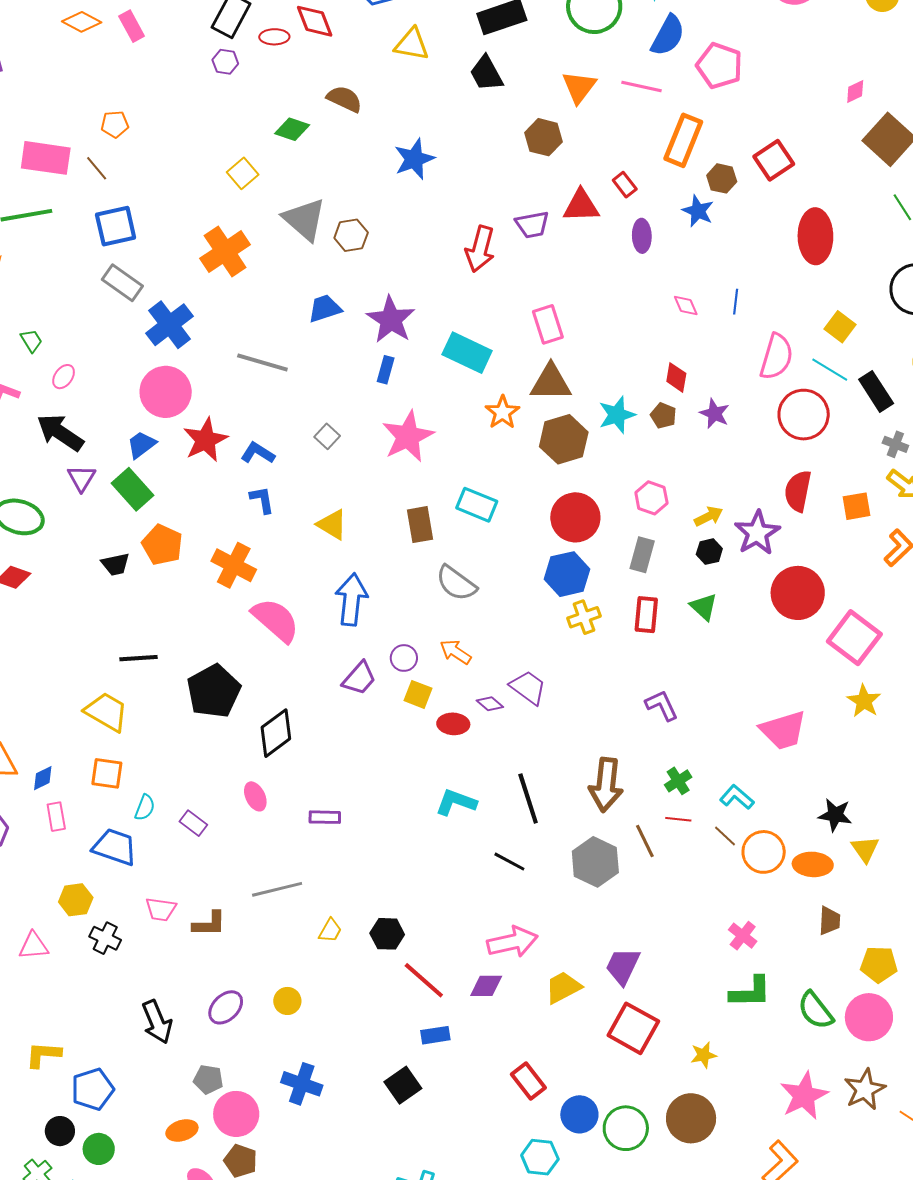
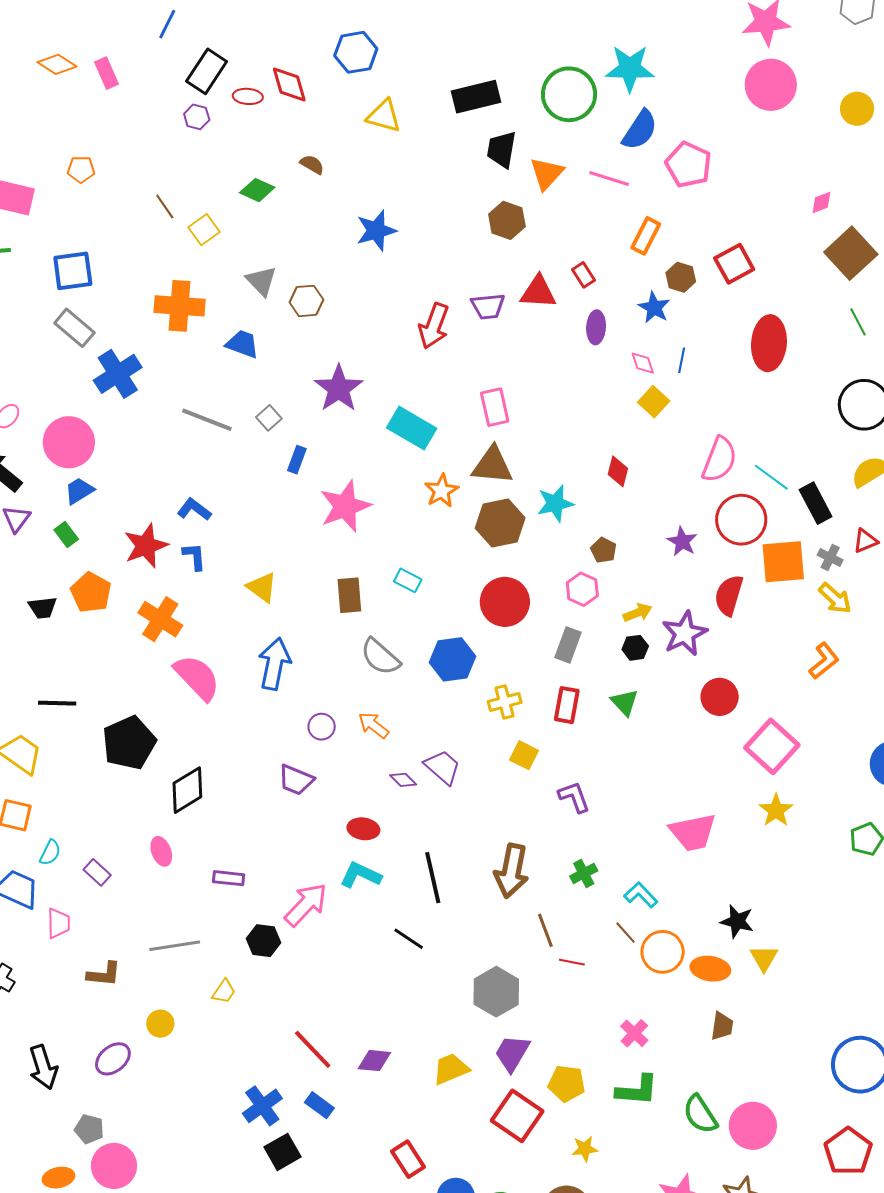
black trapezoid: (486, 73) -> (502, 150), moved, turned 33
brown semicircle: (344, 99) -> (312, 164), size x0.7
orange rectangle: (683, 140) -> (646, 236), size x0.7
brown line: (97, 168) -> (165, 206), moved
gray triangle: (304, 219) -> (261, 281), size x0.7
orange cross: (225, 252) -> (180, 306), turned 33
blue line: (736, 302) -> (682, 360), moved
pink diamond: (686, 305) -> (643, 363), moved
blue trapezoid: (325, 309) -> (242, 344), moved, turned 33
yellow square: (840, 327) -> (654, 402), moved
blue rectangle: (386, 370) -> (297, 460), moved
pink circle: (166, 392) -> (69, 442), moved
purple star: (715, 414) -> (682, 541), moved
brown pentagon: (663, 416) -> (604, 550), moved
gray square: (327, 436) -> (269, 418), moved
red star: (205, 440) -> (146, 546), moved
green rectangle: (132, 489) -> (66, 534), size x0.6
cyan rectangle: (477, 505) -> (408, 580), size x0.7
orange square: (856, 506) -> (783, 562), moved, size x1.6
blue hexagon: (567, 574) -> (453, 659), moved
red circle: (798, 593) -> (720, 697), size x0.7
purple trapezoid: (359, 678) -> (296, 780), moved, turned 66
yellow square: (418, 694) -> (524, 755), moved
red ellipse: (453, 724) -> (363, 829), moved
red line: (678, 819) -> (572, 962), moved
gray hexagon: (595, 862) -> (496, 992), moved
pink trapezoid: (161, 909) -> (58, 923), moved, turned -104
black hexagon: (387, 934) -> (264, 941), moved
pink arrow: (512, 942) -> (306, 905), moved, turned -39
yellow pentagon: (879, 964) -> (567, 1084), moved
yellow circle: (287, 1001) -> (160, 1024), moved
blue rectangle: (435, 1035) -> (319, 1105), turned 40
blue cross: (302, 1084) -> (262, 1106), moved, turned 30

